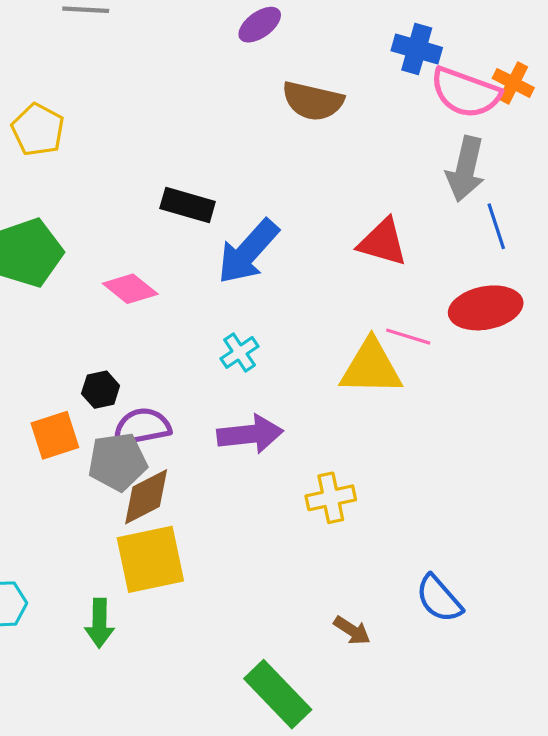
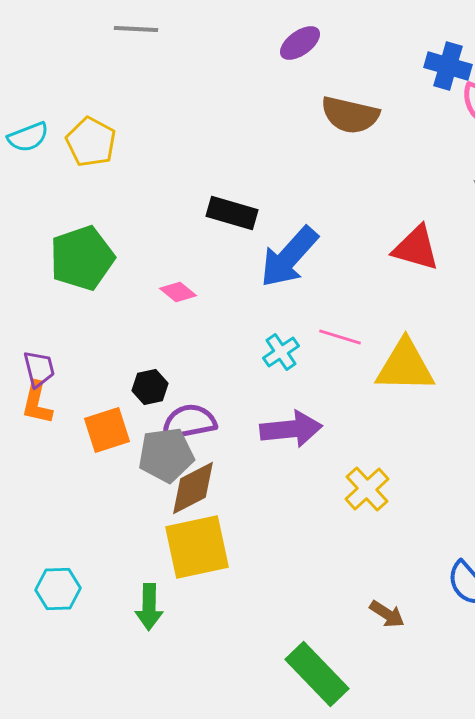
pink diamond: (130, 289) -> (178, 292), size x0.7
pink line: (408, 337) -> (340, 337), moved
yellow cross: (331, 498) -> (367, 489), turned -30

